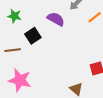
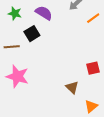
purple semicircle: (56, 19) -> (44, 13), moved

